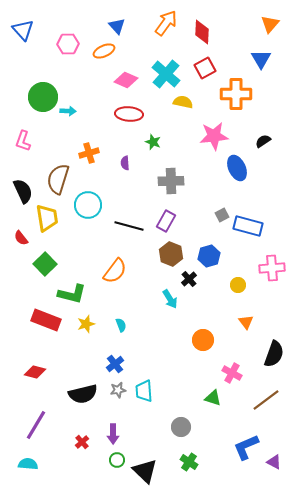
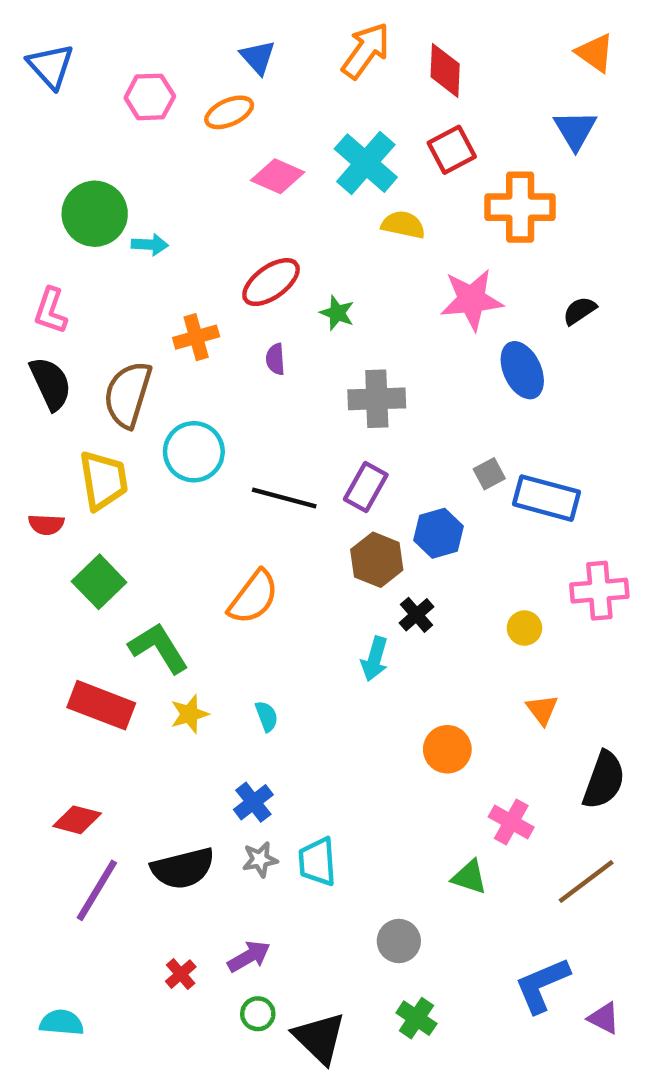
orange triangle: (270, 24) -> (595, 53), turned -36
red ellipse: (129, 114) -> (271, 282), moved, turned -40
black semicircle: (23, 191) -> (51, 383), moved
red semicircle: (21, 238) -> (46, 524), turned -49
blue hexagon: (209, 256) -> (439, 533), moved
green L-shape: (72, 294) -> (159, 648), turned -136
cyan arrow: (170, 299) -> (375, 659), turned 48
purple line: (36, 425) -> (97, 890), moved
purple arrow: (113, 434) -> (249, 956), turned -120

